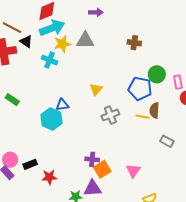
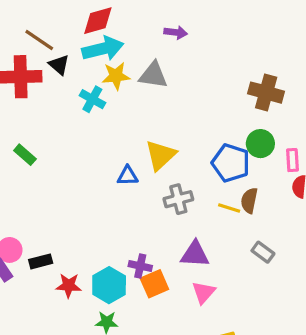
brown cross: (134, 43) -> (266, 93), moved, size x1.5
yellow triangle: (96, 89) -> (161, 155), size x1.5
blue triangle: (62, 105) -> (128, 176), moved
cyan hexagon: (51, 119) -> (109, 285), moved
purple triangle: (93, 188) -> (195, 254), moved

